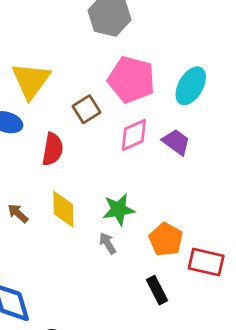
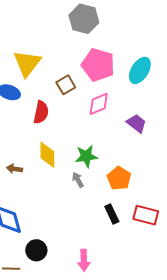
purple trapezoid: (176, 142) -> (137, 123), moved
brown arrow: (18, 213) -> (14, 169), moved, turned -35
red rectangle: (206, 262) -> (146, 215), moved

